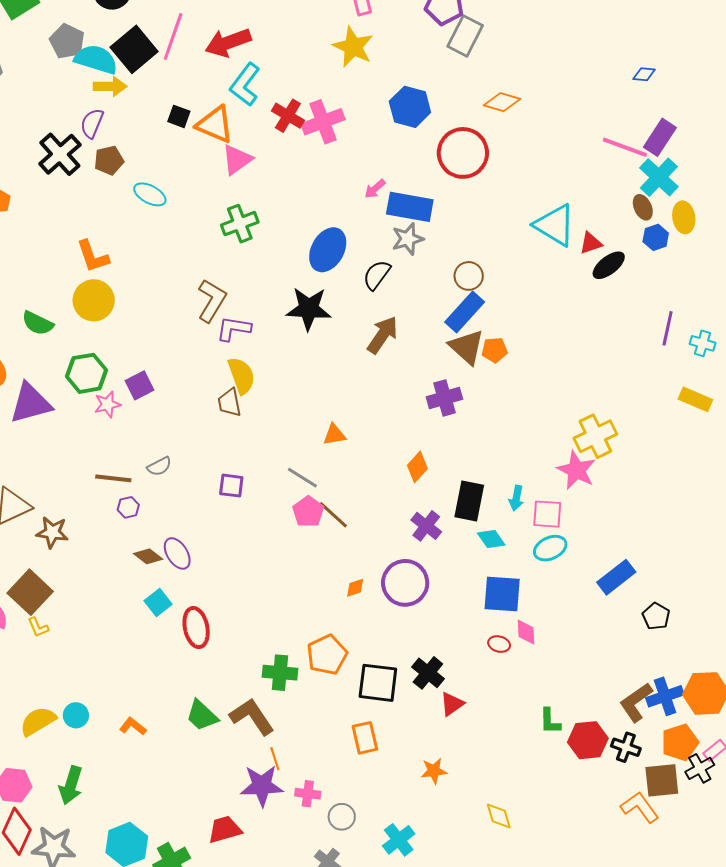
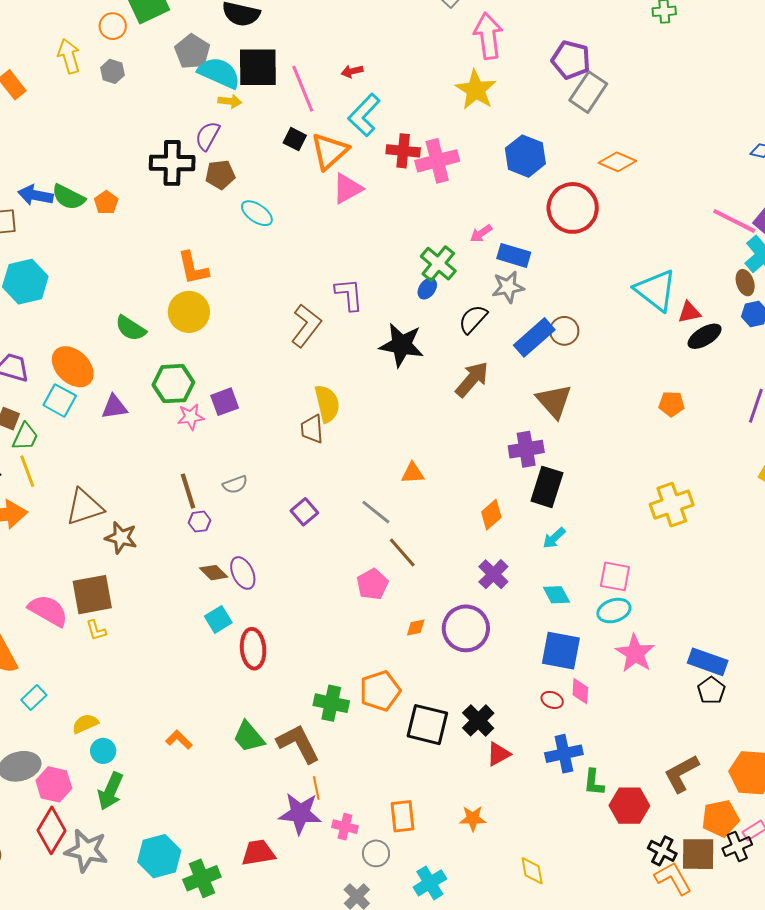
pink line: (173, 36) -> (303, 89), moved, turned -48
red arrow: (228, 43) -> (352, 71), size x0.5
black square: (134, 49) -> (258, 67), turned 33
yellow arrow: (110, 86) -> (230, 101), size x0.7
red cross: (288, 116) -> (403, 151), turned -32
orange triangle: (215, 125) -> (330, 151), turned 48
black cross: (60, 154) -> (172, 163), turned 36
blue rectangle: (410, 207) -> (514, 255), size x0.7
green cross: (240, 224) -> (438, 264), moved, turned -36
blue ellipse: (328, 250) -> (427, 289), size x0.5
blue rectangle: (465, 312) -> (534, 337), moved
purple L-shape: (234, 329) -> (349, 294), moved, turned 69
orange pentagon: (495, 350) -> (671, 404), moved
purple triangle: (30, 403) -> (114, 407), size x0.6
pink star: (576, 470) -> (635, 653), moved
brown line: (113, 478) -> (188, 491), turned 60
purple square: (231, 486) -> (304, 512), turned 36
cyan arrow: (516, 498) -> (554, 538), moved, turned 30
black rectangle: (469, 501) -> (547, 487), moved
pink pentagon: (308, 512) -> (372, 584), moved
blue rectangle: (616, 577) -> (708, 662), moved, turned 51
brown square: (30, 592) -> (92, 595), turned 30
blue cross: (665, 696) -> (564, 754), moved
cyan circle: (76, 715) -> (103, 751), moved
yellow semicircle: (38, 721) -> (85, 724), size x0.7
orange rectangle: (365, 738) -> (403, 816), moved
black cross: (626, 747) -> (662, 851), moved

